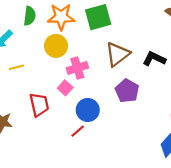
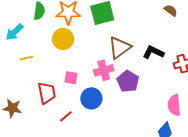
pink cross: (77, 68) -> (104, 70), moved
pink square: (65, 88) -> (71, 78), turned -32
red line: (78, 131) -> (66, 116), moved

